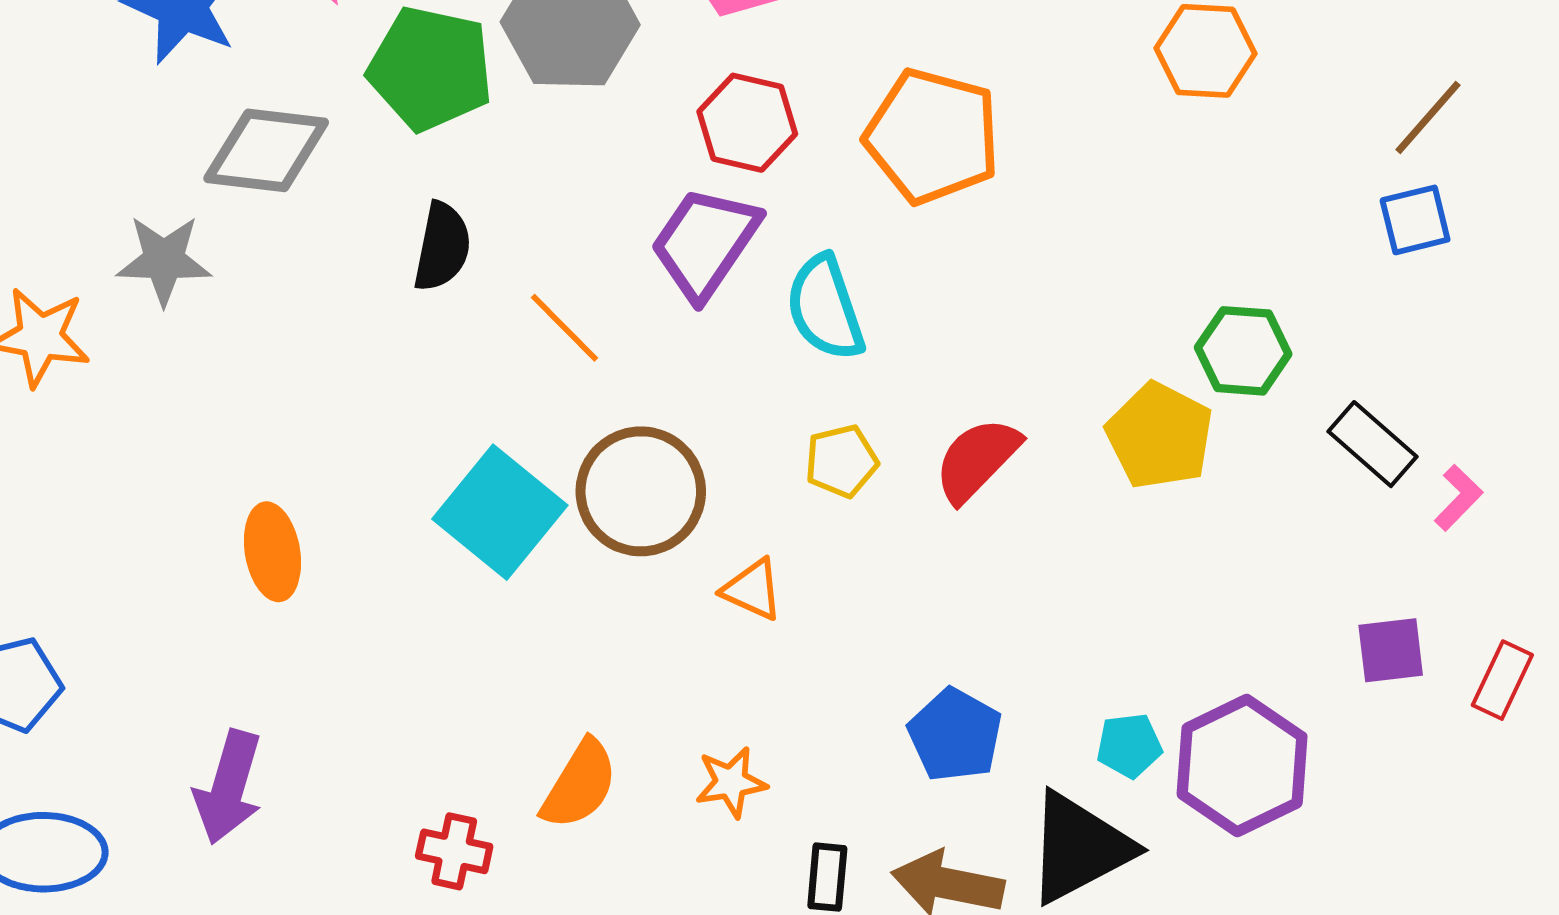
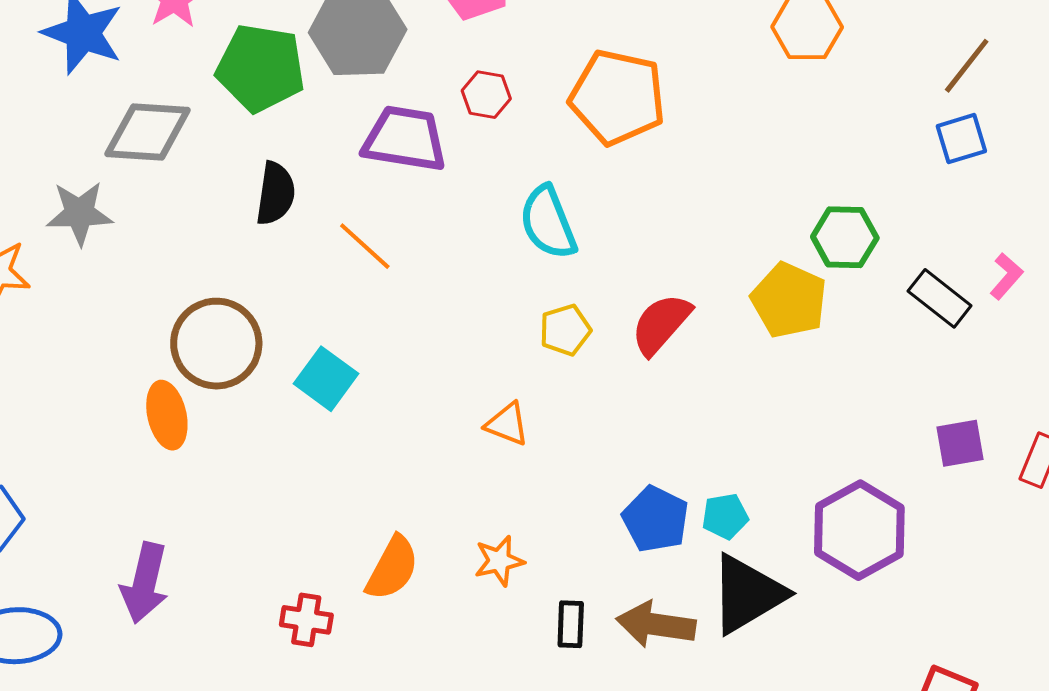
red hexagon: (747, 123) -> (486, 95), size x0.7
purple trapezoid: (705, 243) -> (405, 139), moved, turned 68
brown circle: (641, 491) -> (216, 344), moved
pink L-shape: (1458, 498) -> (1006, 276), moved
cyan square: (500, 512) -> (326, 379), size x0.7
cyan pentagon: (1129, 746) -> (725, 516), moved

